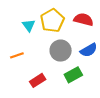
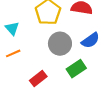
cyan triangle: (29, 25) -> (12, 28), moved

